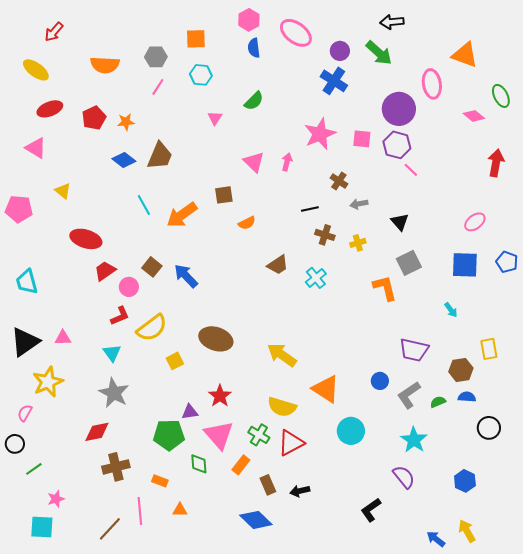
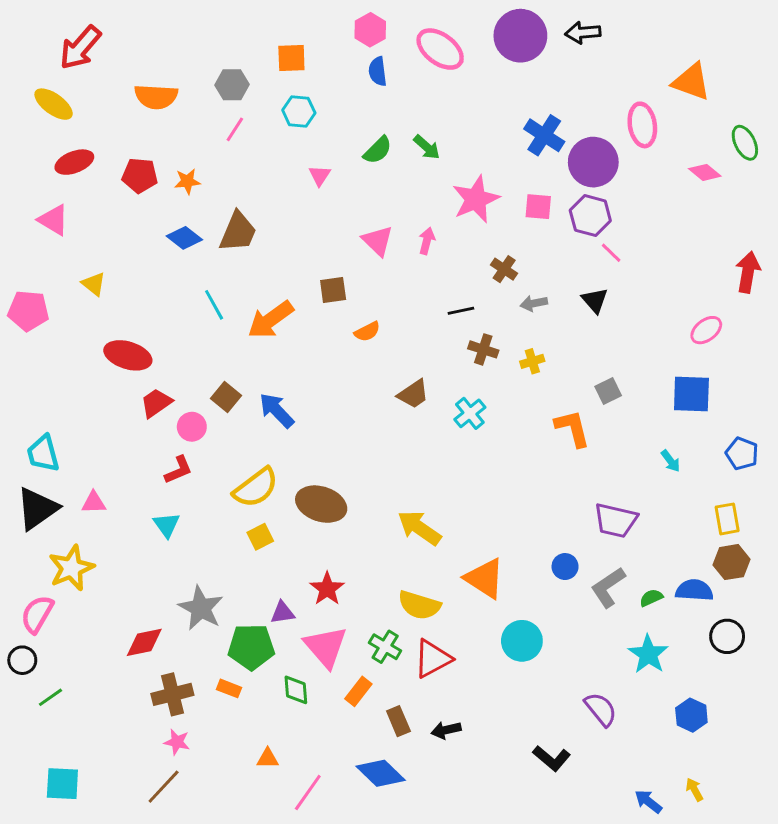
red arrow: (54, 32) -> (80, 48), size x1.5
purple circle: (340, 51) -> (520, 36), moved, size x1.8
green arrow: (379, 53) -> (427, 147), moved, size x0.7
blue cross: (334, 81) -> (544, 135), moved
red pentagon: (94, 118) -> (140, 175), turned 30
red arrow: (496, 163) -> (748, 272), moved
black triangle: (400, 222) -> (595, 300), moved
blue pentagon: (507, 262) -> (742, 453), moved
gray square: (409, 263) -> (608, 391), size x0.7
cyan trapezoid: (27, 282) -> (43, 453), moved
yellow semicircle: (152, 328) -> (256, 488), moved
brown hexagon: (461, 370) -> (732, 562), moved
gray star: (114, 393) -> (201, 608), moved
blue semicircle: (467, 397) -> (694, 590), size x1.4
pink semicircle: (25, 413) -> (37, 614), size x1.5
cyan star: (414, 440) -> (648, 654), moved
orange rectangle: (160, 481) -> (229, 688), moved
pink star: (56, 499) -> (177, 742), moved, turned 30
black L-shape: (371, 510) -> (552, 758), turned -105
pink line: (140, 511) -> (308, 793), moved, turned 40
yellow arrow: (467, 531) -> (694, 790), size x0.7

